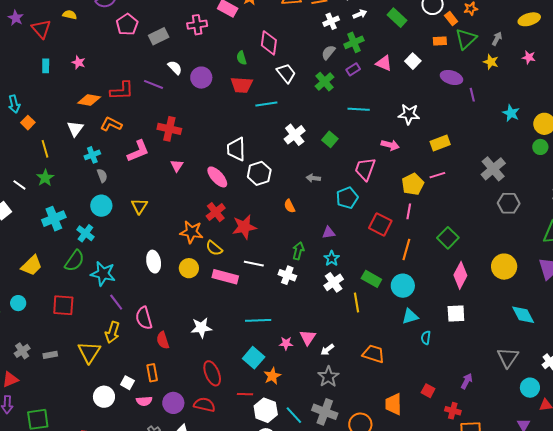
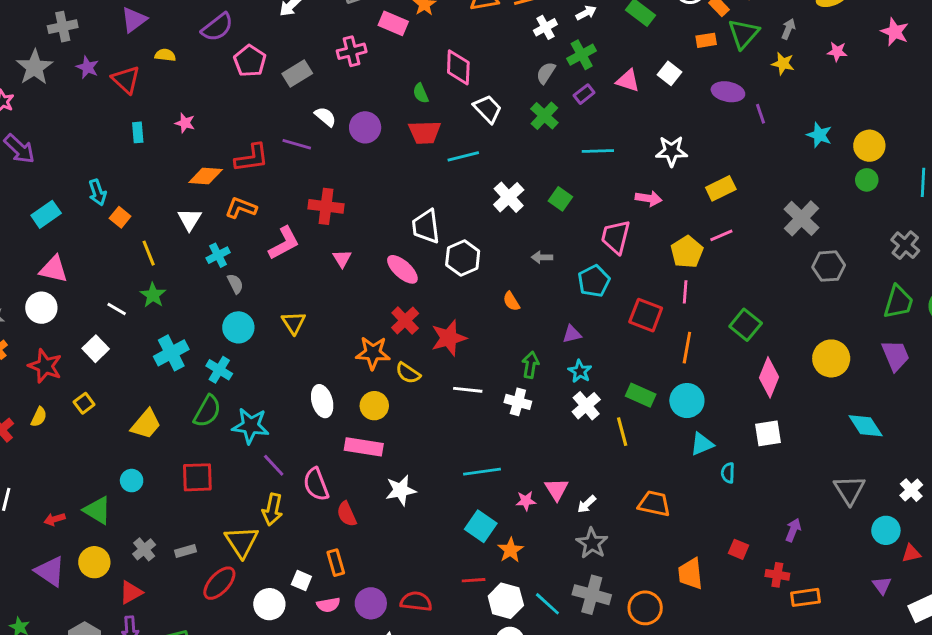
pink rectangle: (225, 277) -> (364, 447), moved
red ellipse: (212, 373) -> (219, 583), moved, turned 70

